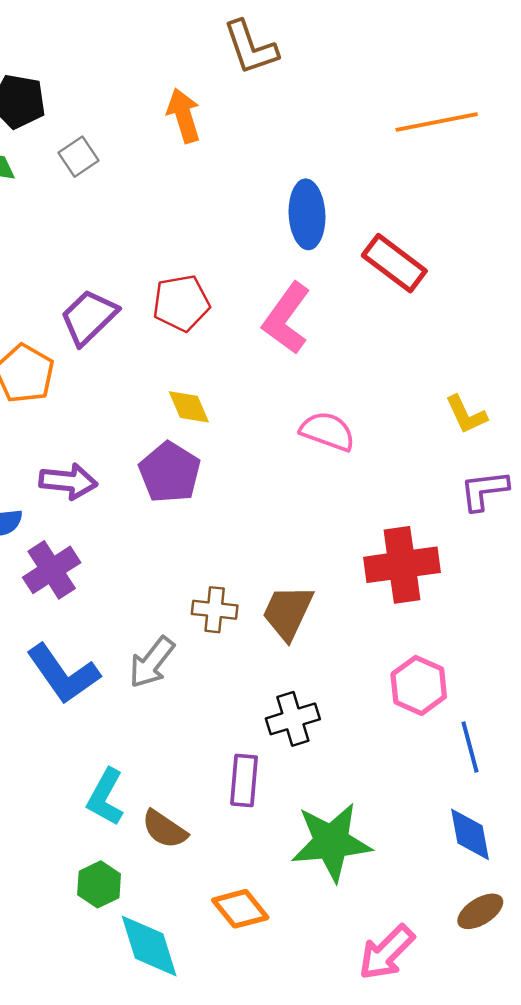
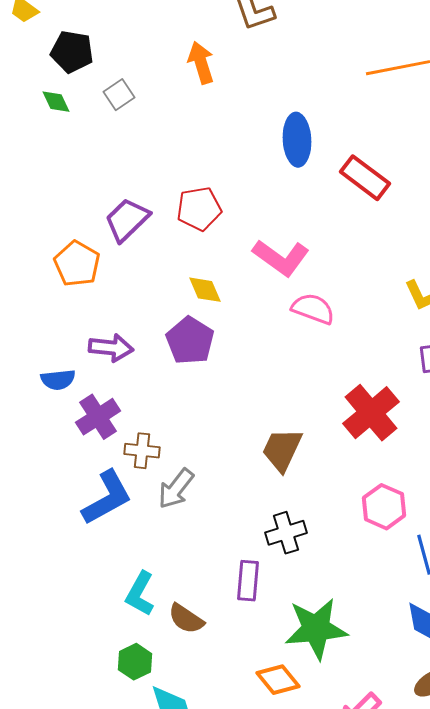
pink L-shape: (286, 318) -> (281, 258), moved, turned -90
red cross: (402, 565) -> (371, 413), turned -32
brown cross: (215, 610) -> (142, 451), moved
blue L-shape: (63, 674) -> (107, 498), turned -84
orange diamond: (240, 909) -> (278, 680), moved

